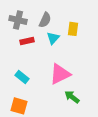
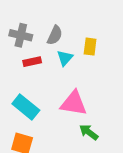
pink triangle: (60, 74) -> (74, 103), turned 35
cyan rectangle: (22, 77) -> (26, 107), size x1.5

